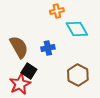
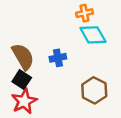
orange cross: (57, 11) -> (85, 13), moved
black square: (29, 71) -> (22, 80), moved

